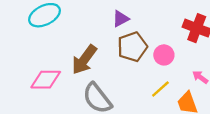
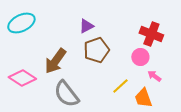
pink circle: (164, 55) -> (140, 57), moved
pink diamond: (46, 80) -> (22, 78), turned 32

